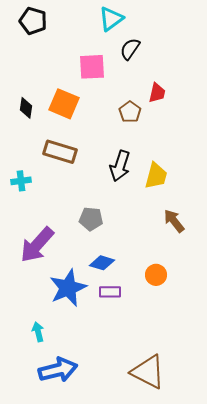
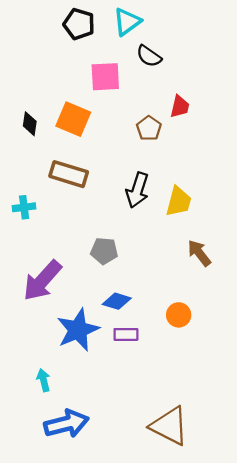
black pentagon: (33, 21) -> (79, 24), moved
black semicircle: (130, 49) -> (149, 56), turned -90

